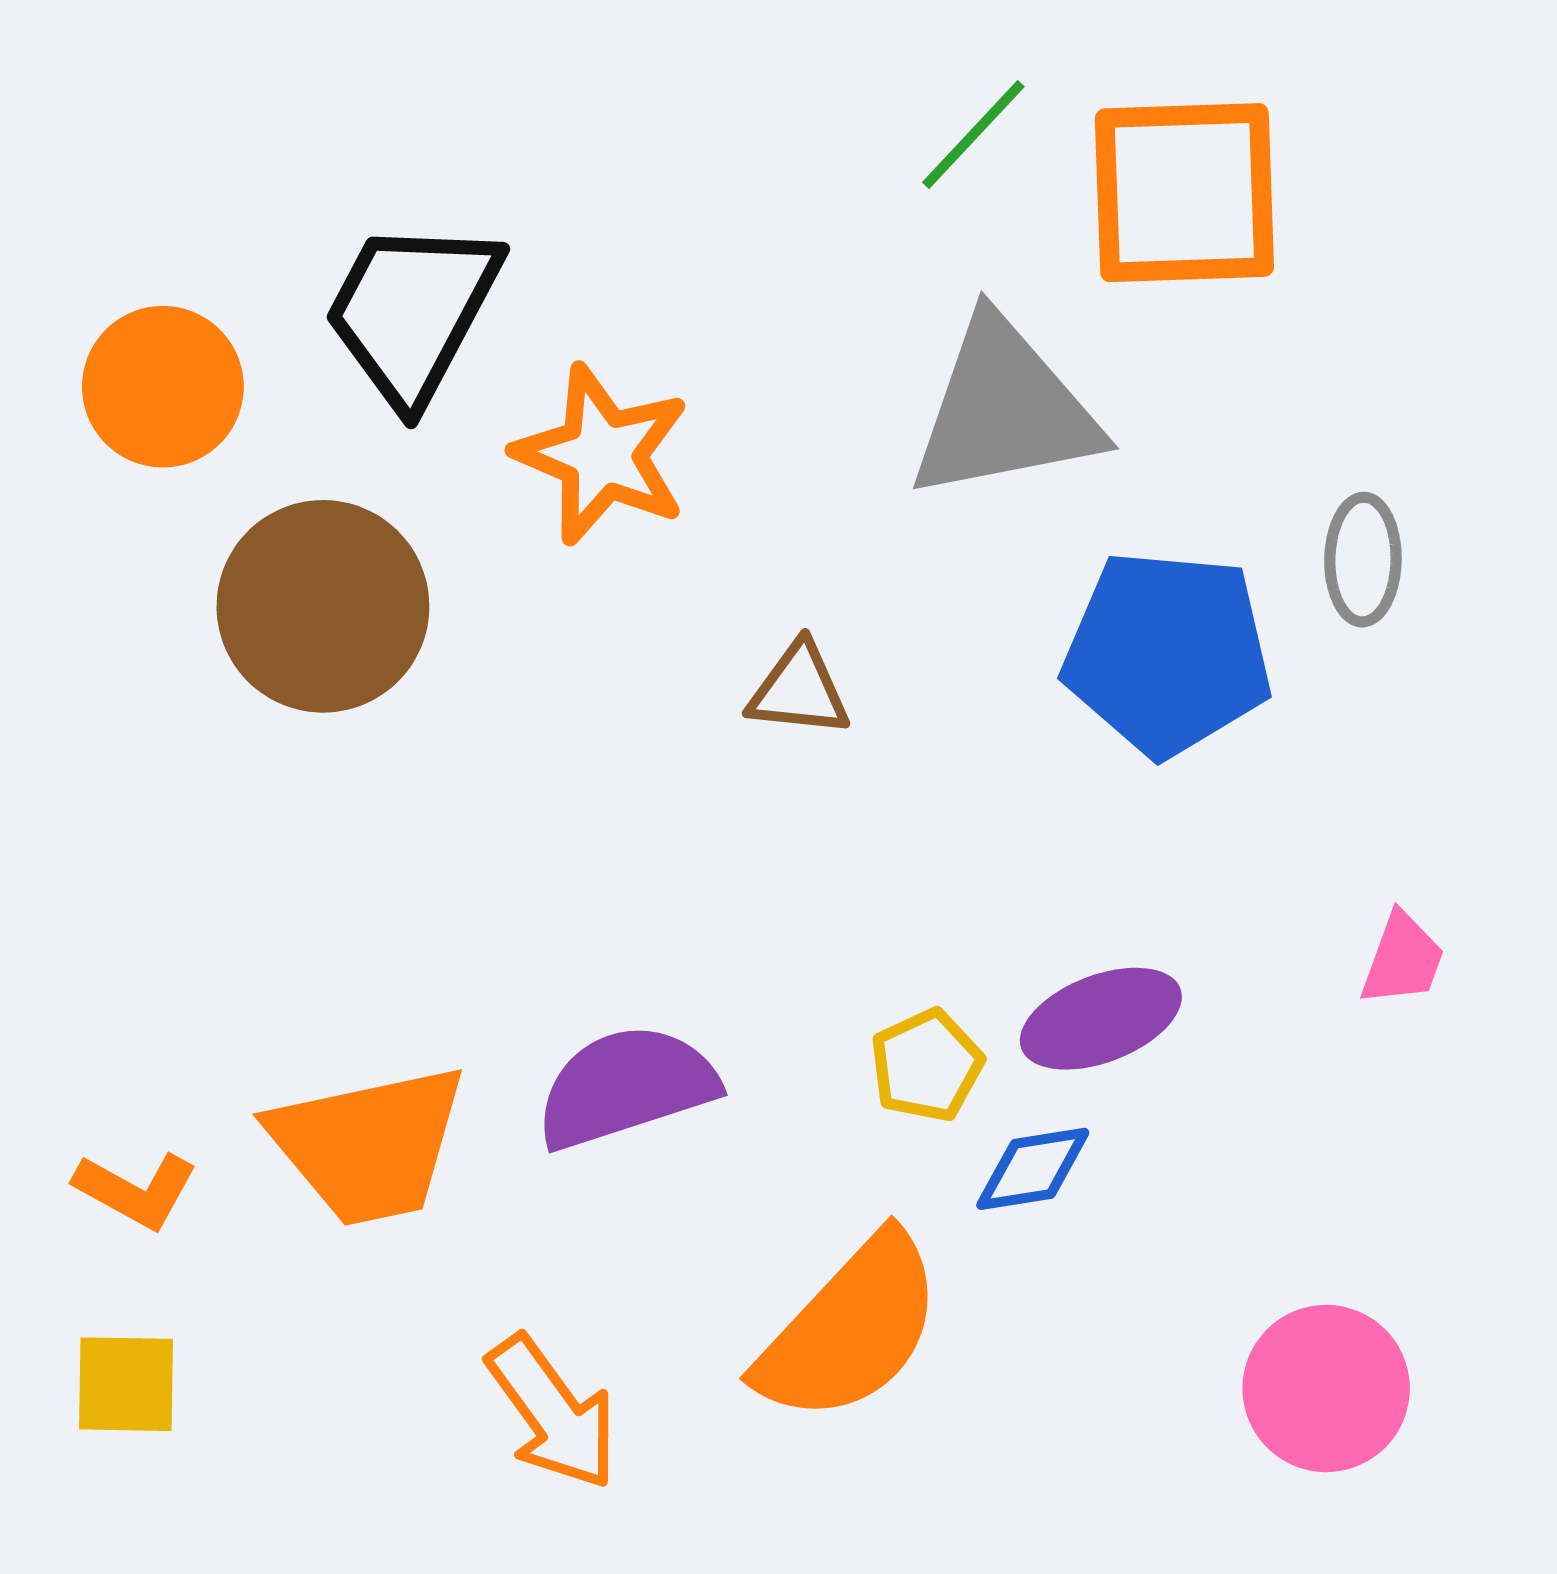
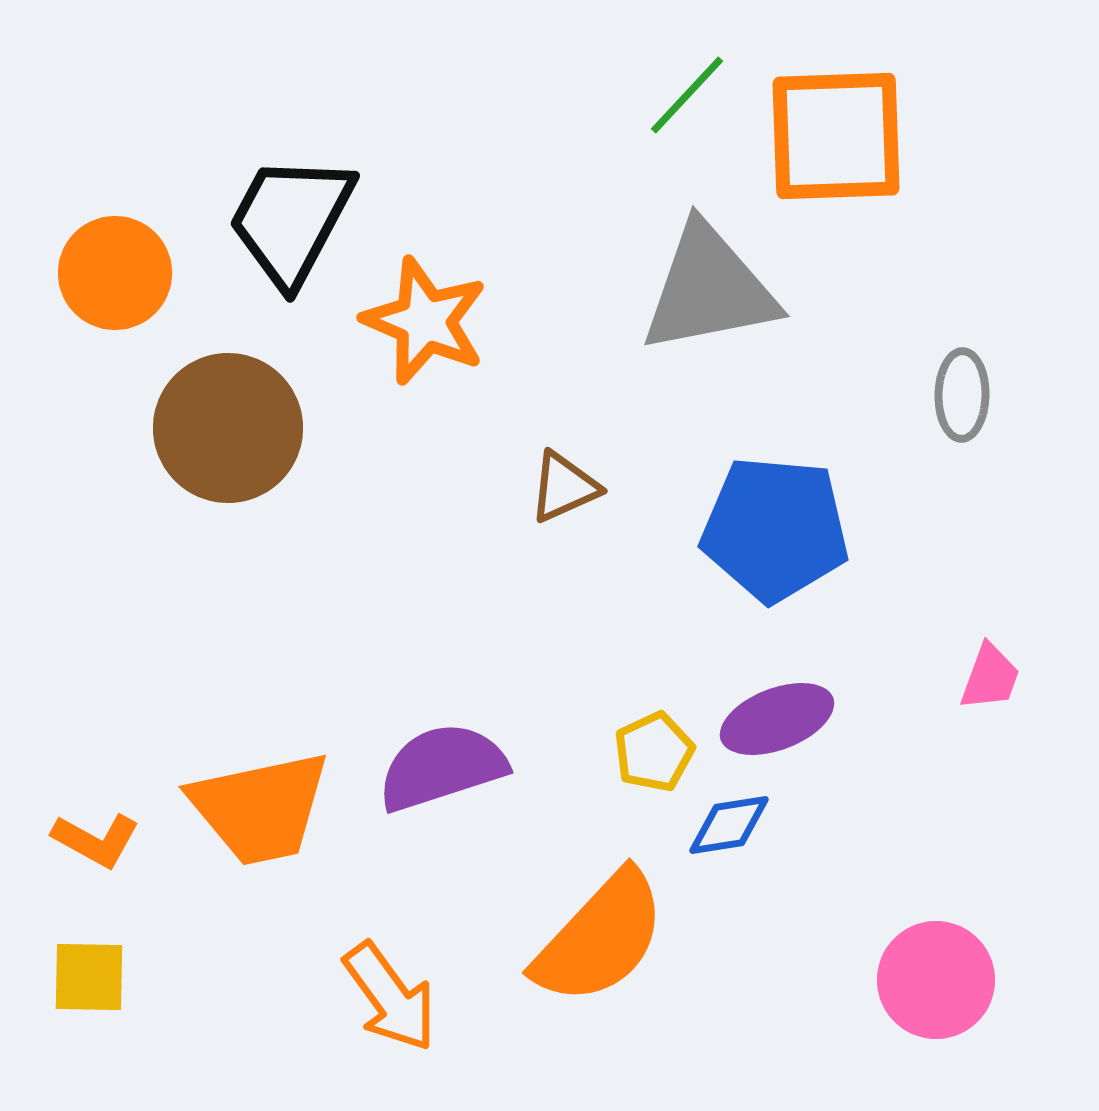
blue pentagon: (1167, 653) -> (775, 529), moved
brown triangle: (799, 690) -> (564, 487), turned -30

